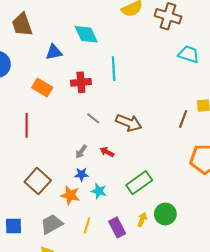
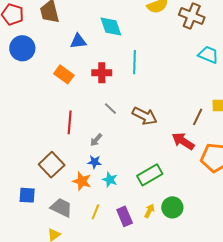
red line: (27, 125) -> (70, 122), moved
red arrow: (107, 152) -> (183, 141), moved, size x1.6
gray trapezoid: (52, 224) -> (61, 208), turned 50
blue square: (14, 226) -> (27, 195), moved

